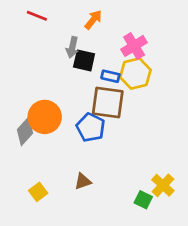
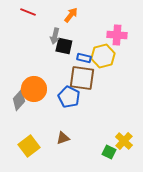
pink cross: (134, 46) -> (117, 35), moved, turned 36
yellow square: (38, 192) -> (29, 146), size x1.5

